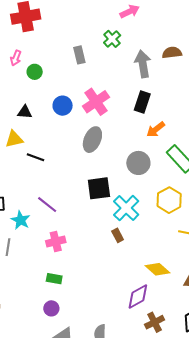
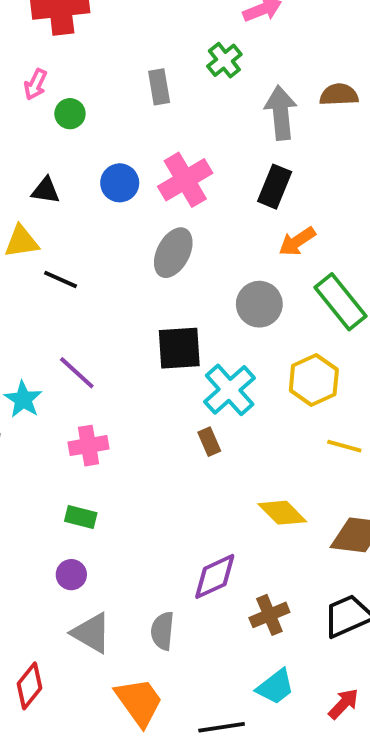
purple diamond: (138, 297) -> (215, 576), moved

